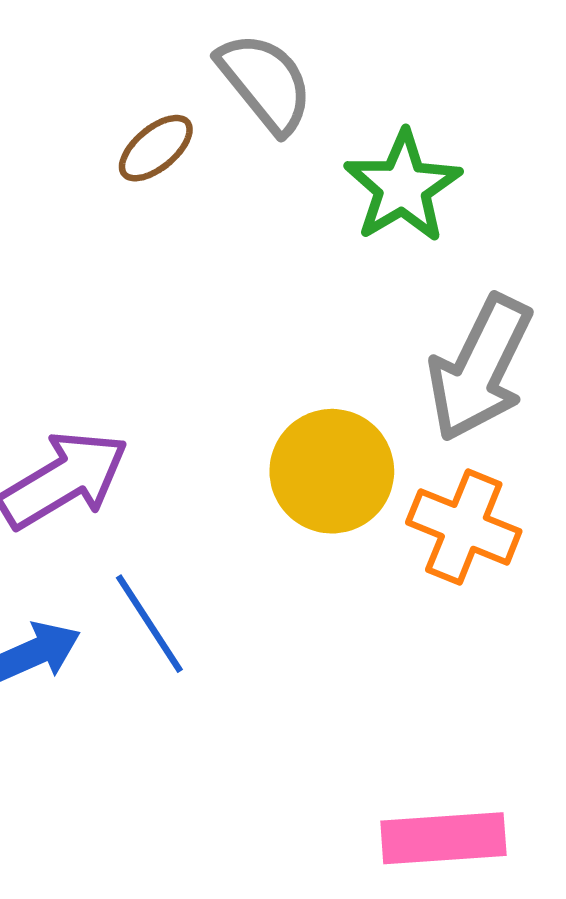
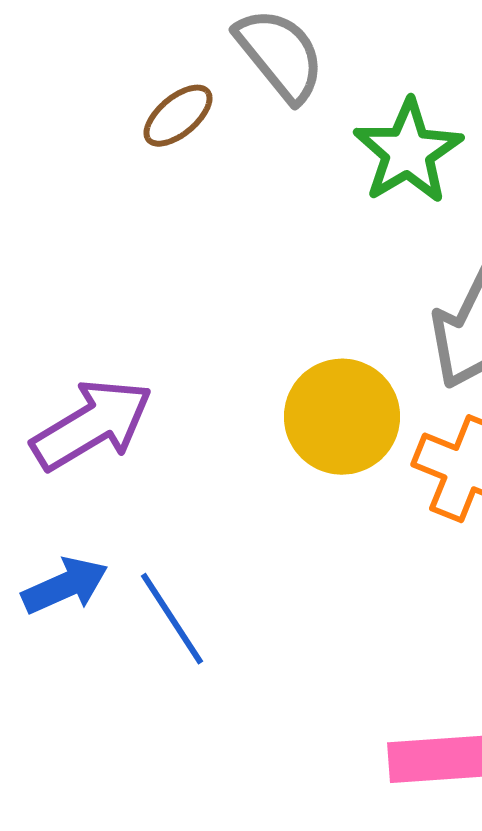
blue line: (149, 624) -> (172, 619), moved

